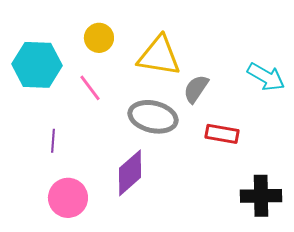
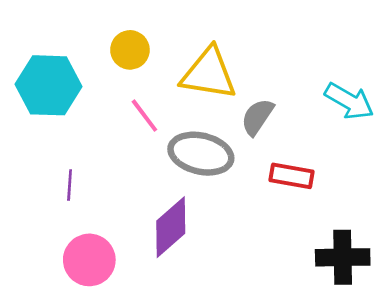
pink line: (90, 88) -> (144, 116), moved

